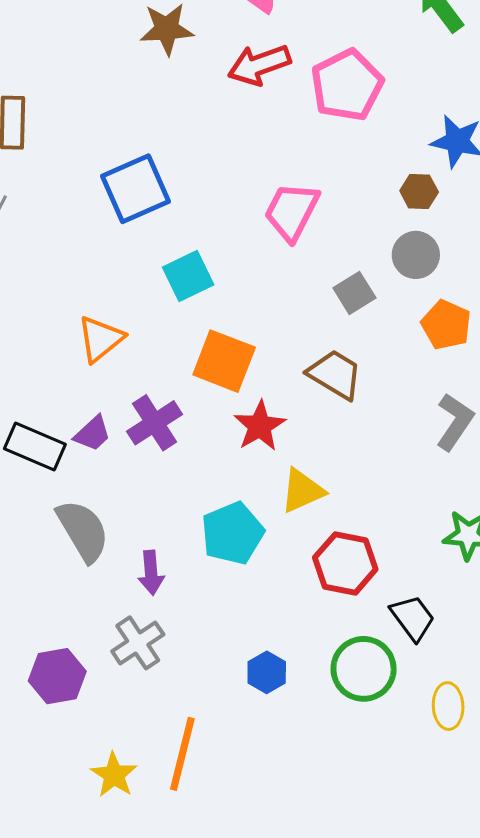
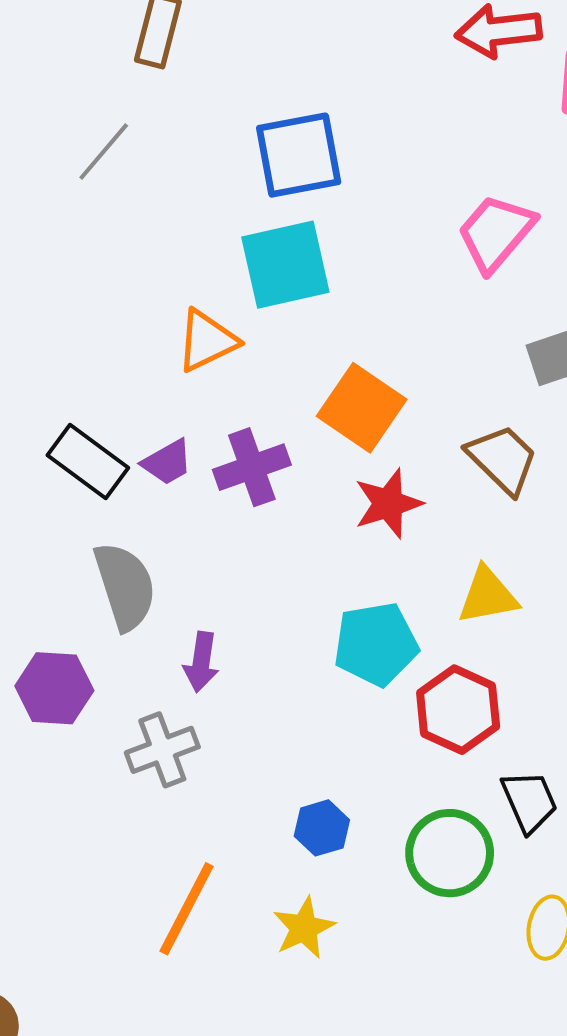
cyan square: (188, 276) -> (285, 265), moved, size x1.4
yellow triangle: (302, 491) -> (488, 596), moved
cyan pentagon: (233, 533) -> (376, 644), moved
purple hexagon: (57, 676) -> (54, 688), moved
yellow star: (114, 775) -> (304, 928), moved

